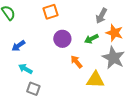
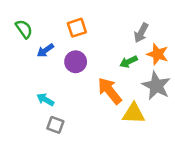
purple circle: (62, 39) -> (76, 62), moved
blue arrow: (18, 46) -> (45, 50), moved
orange arrow: (76, 62) -> (110, 91), size x1.6

